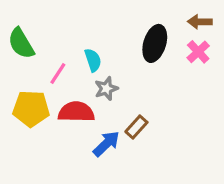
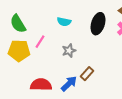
cyan semicircle: (93, 60) -> (64, 22), moved, turned 120
yellow pentagon: (31, 109) -> (19, 51), moved
red semicircle: (76, 112) -> (41, 85), moved

